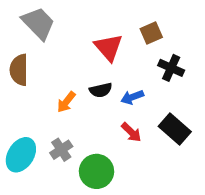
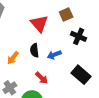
black semicircle: (101, 90) -> (34, 50), turned 96
red arrow: (131, 132) -> (42, 78), moved

